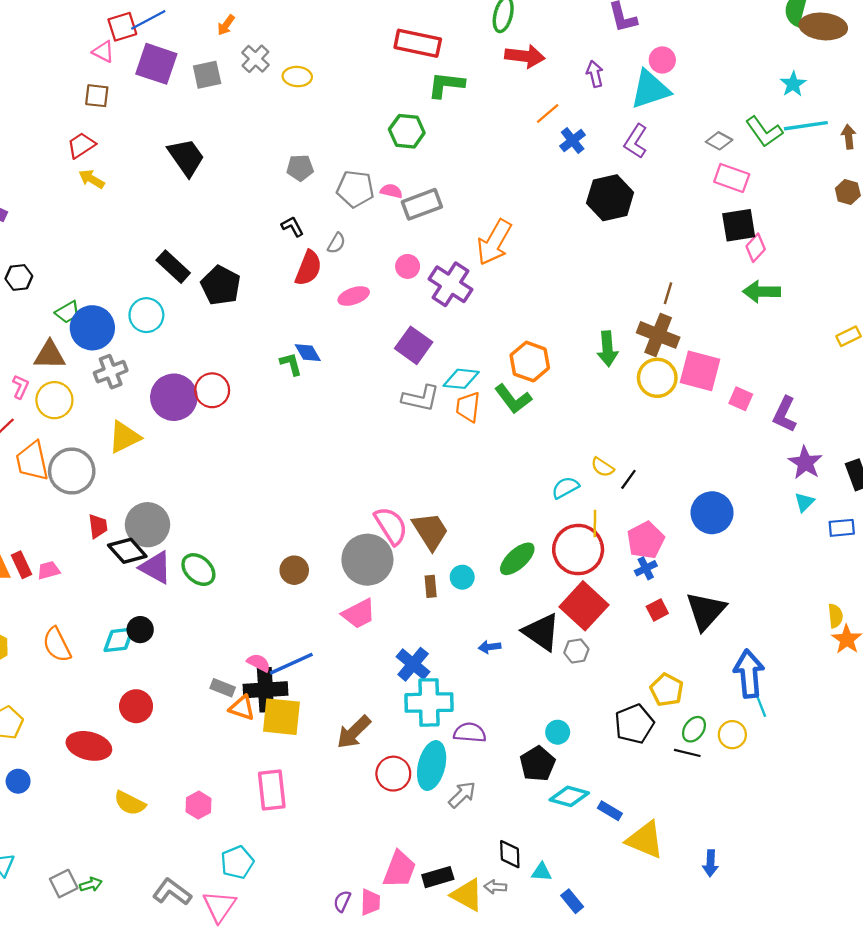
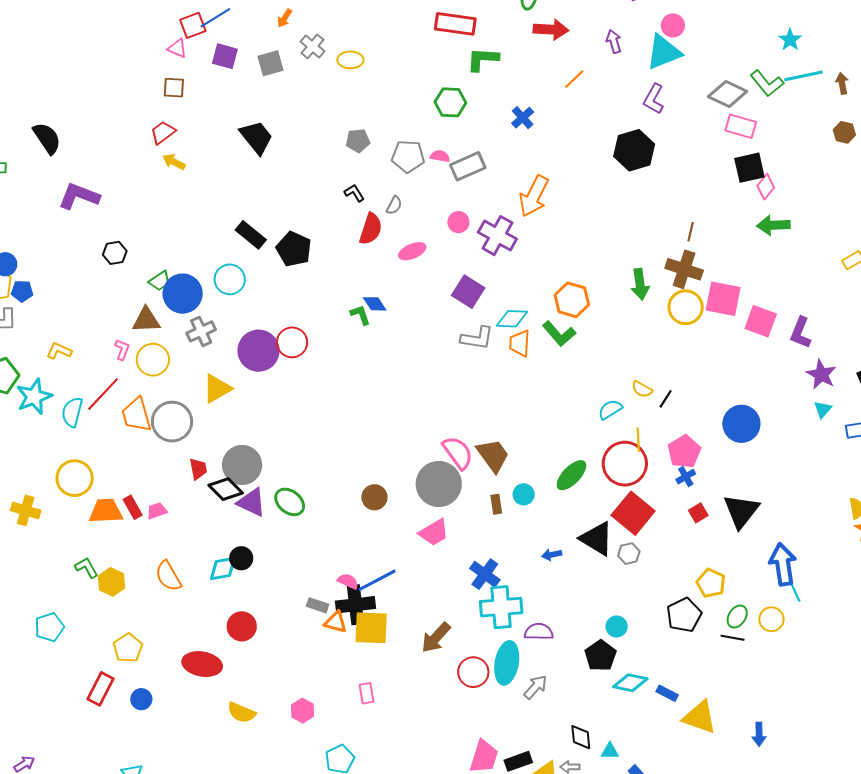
purple square: (156, 64) -> (225, 56), size x0.7
blue cross: (573, 140) -> (523, 118), moved
gray diamond: (719, 141) -> (728, 94), size x1.6
pink square: (741, 399) -> (761, 321), size x1.5
pink rectangle: (272, 790) -> (366, 693), size x0.6

